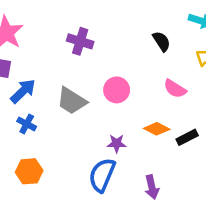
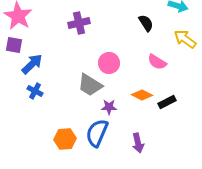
purple cross: (80, 41) -> (79, 23), turned -30
gray trapezoid: (72, 101) -> (90, 85), moved
orange hexagon: (29, 171) -> (65, 139), moved

